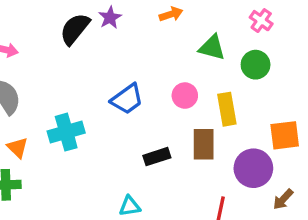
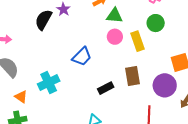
green triangle: (212, 48) -> (114, 16), moved
pink circle: (185, 96) -> (115, 37), moved
yellow rectangle: (227, 109) -> (138, 41), moved

